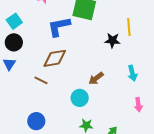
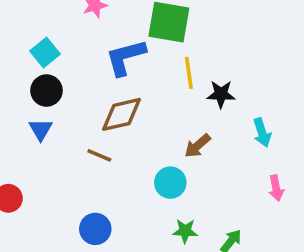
yellow line: (129, 27) -> (189, 73), moved
black star: (112, 40) -> (221, 94), moved

